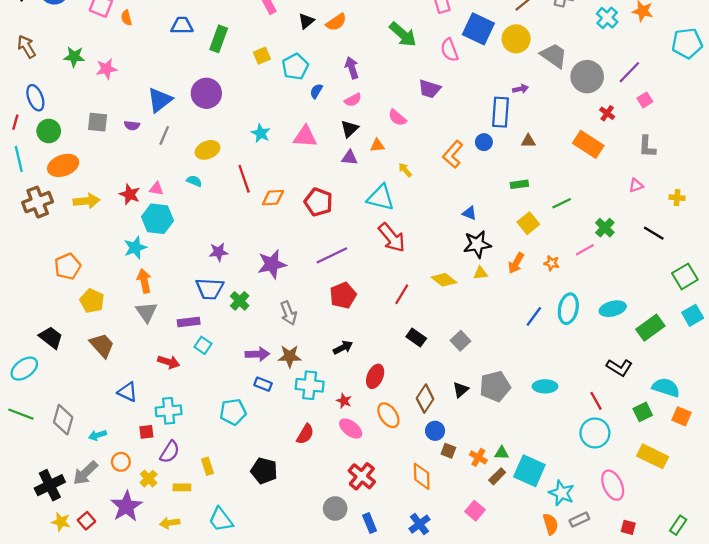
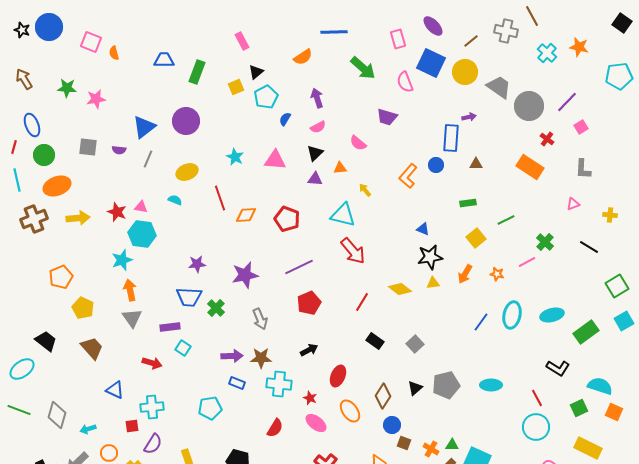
black triangle: (306, 21) -> (256, 72), moved

